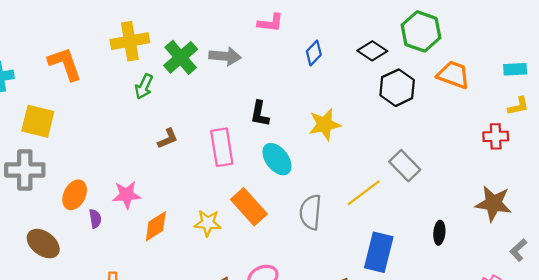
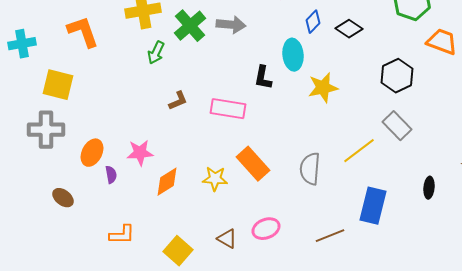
black diamond: (372, 51) -> (349, 29), moved
black hexagon: (397, 88) -> (397, 76), moved
pink rectangle: (222, 147) -> (228, 109), turned -72
cyan ellipse: (277, 159) -> (293, 55), moved, turned 32
brown ellipse: (43, 244) -> (63, 198), size x0.7

